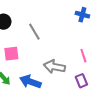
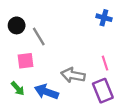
gray line: (34, 32) -> (39, 36), moved
purple rectangle: (81, 81) -> (103, 91), size x1.5

